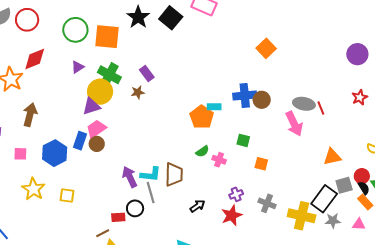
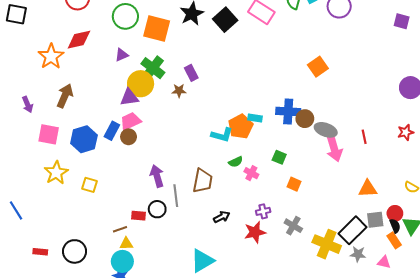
gray ellipse: (304, 104) -> (326, 130), moved
pink square: (20, 154) -> (49, 134), size x1.5
cyan L-shape: (151, 174) -> (222, 135), moved

